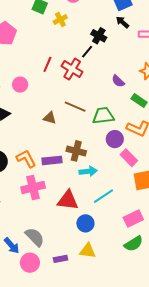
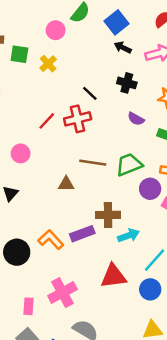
black cross: (99, 36) -> (127, 83), moved
black line: (87, 52) -> (90, 93), turned -72
red line: (47, 64) -> (47, 121), turned 35
red cross: (72, 69) -> (78, 119), turned -30
pink cross: (33, 188) -> (62, 293), moved
blue circle: (85, 223) -> (150, 289), moved

